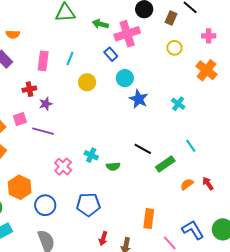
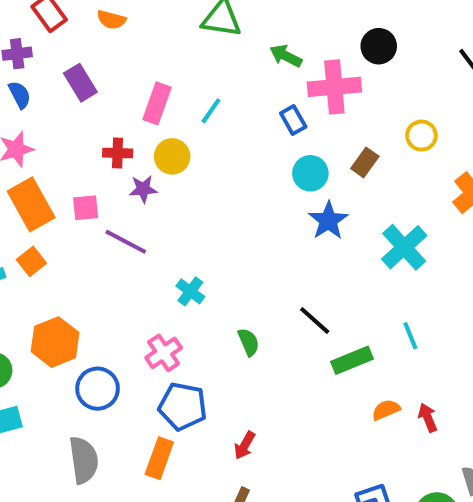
brown rectangle: (171, 18) -> (365, 162), moved
orange semicircle: (13, 34) -> (111, 20), moved
yellow circle: (87, 82) -> (172, 156), moved
cyan cross: (178, 104) -> (404, 247), size x1.6
cyan cross: (91, 155) -> (190, 291), moved
green semicircle: (113, 166) -> (249, 342), turned -120
pink cross: (63, 167) -> (164, 353), moved
orange rectangle: (149, 219) -> (159, 458), moved
red arrow: (103, 238) -> (245, 445), moved

